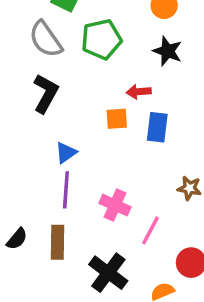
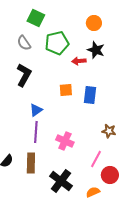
gray semicircle: (46, 39) -> (24, 43), size x0.7
red arrow: (139, 92) -> (79, 61), moved
pink line: (151, 230) -> (96, 159), moved

